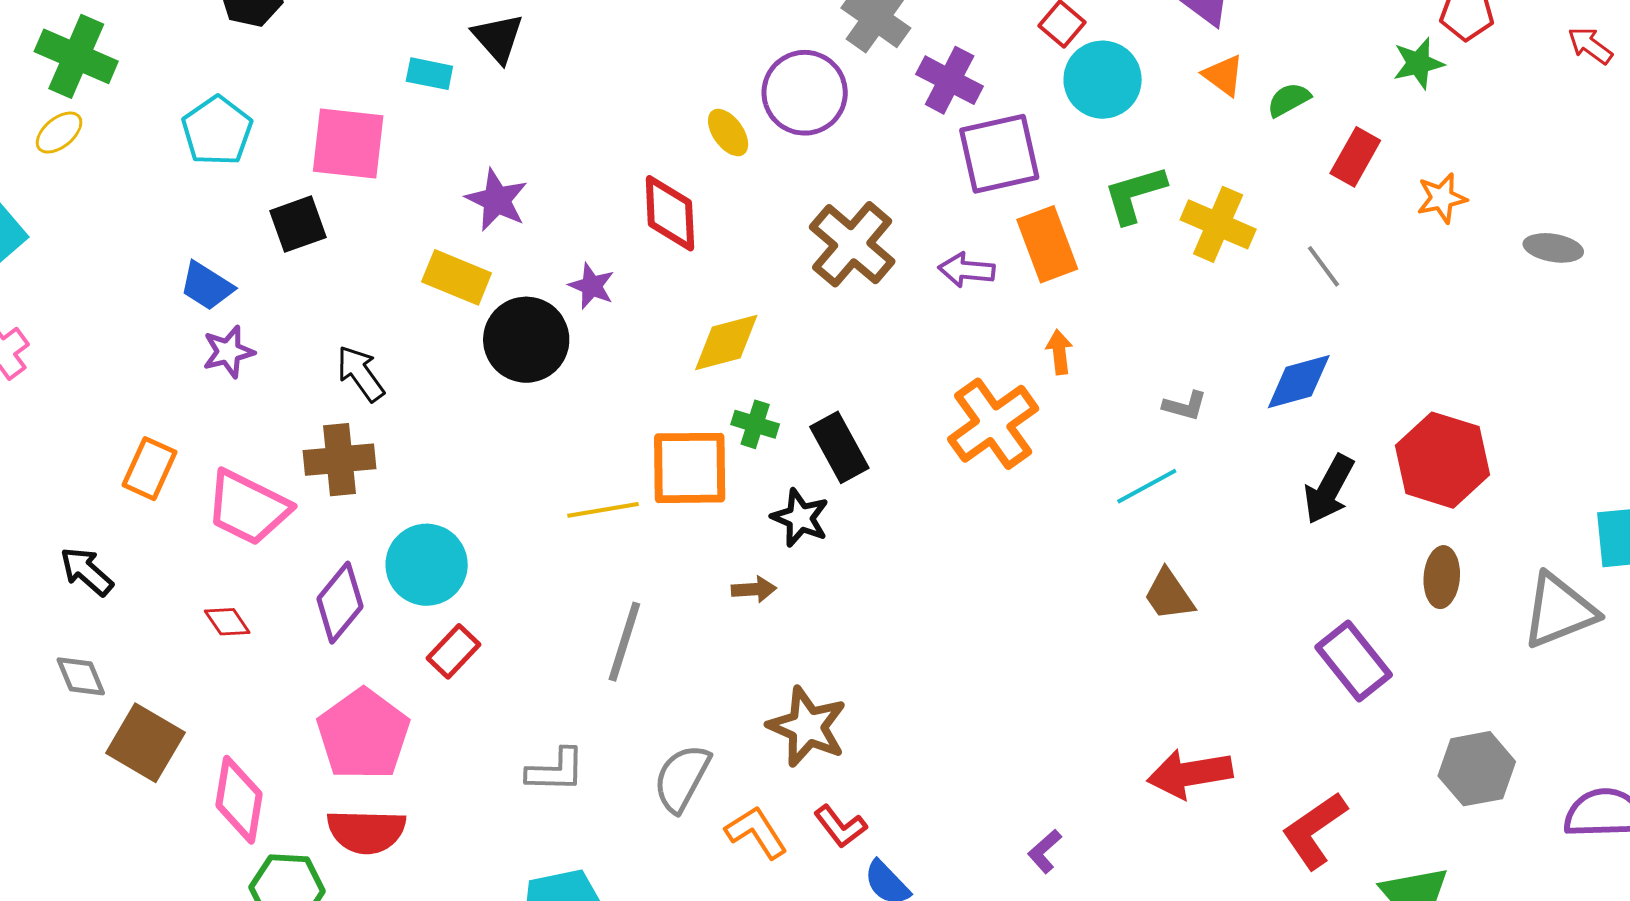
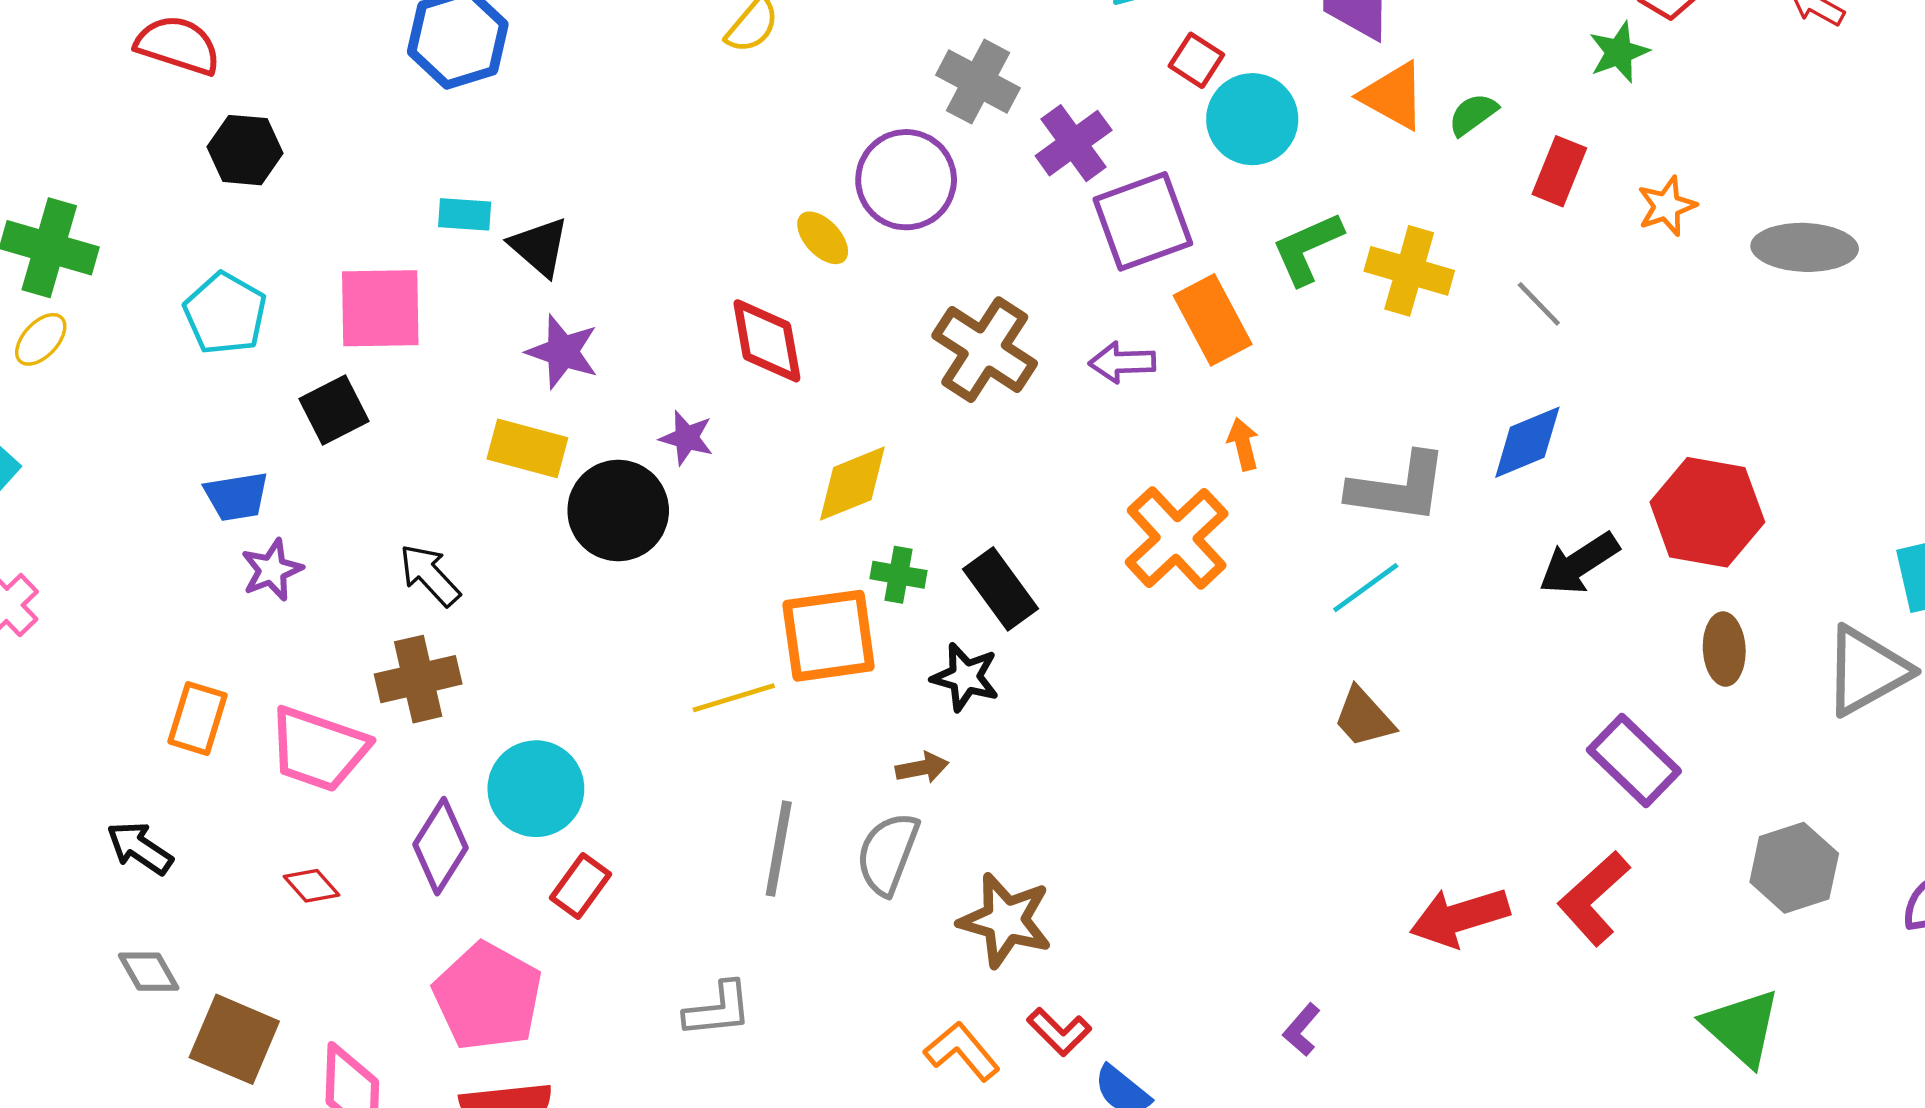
black triangle: (498, 38) -> (539, 247), moved
orange triangle: (1223, 75) -> (1393, 96), size x1.4
purple cross: (950, 80) -> (1074, 143), turned 34
gray ellipse: (1553, 248) -> (1805, 247), size x1.5
blue trapezoid: (207, 286) -> (237, 496), turned -34
gray L-shape: (1185, 406) -> (1398, 488), size x2.0
black arrow: (1329, 489) -> (1579, 564), turned 36
brown trapezoid: (1169, 595) -> (1364, 718), moved
gray semicircle: (682, 778) -> (888, 853), moved
red L-shape: (1314, 830) -> (1594, 898), moved

